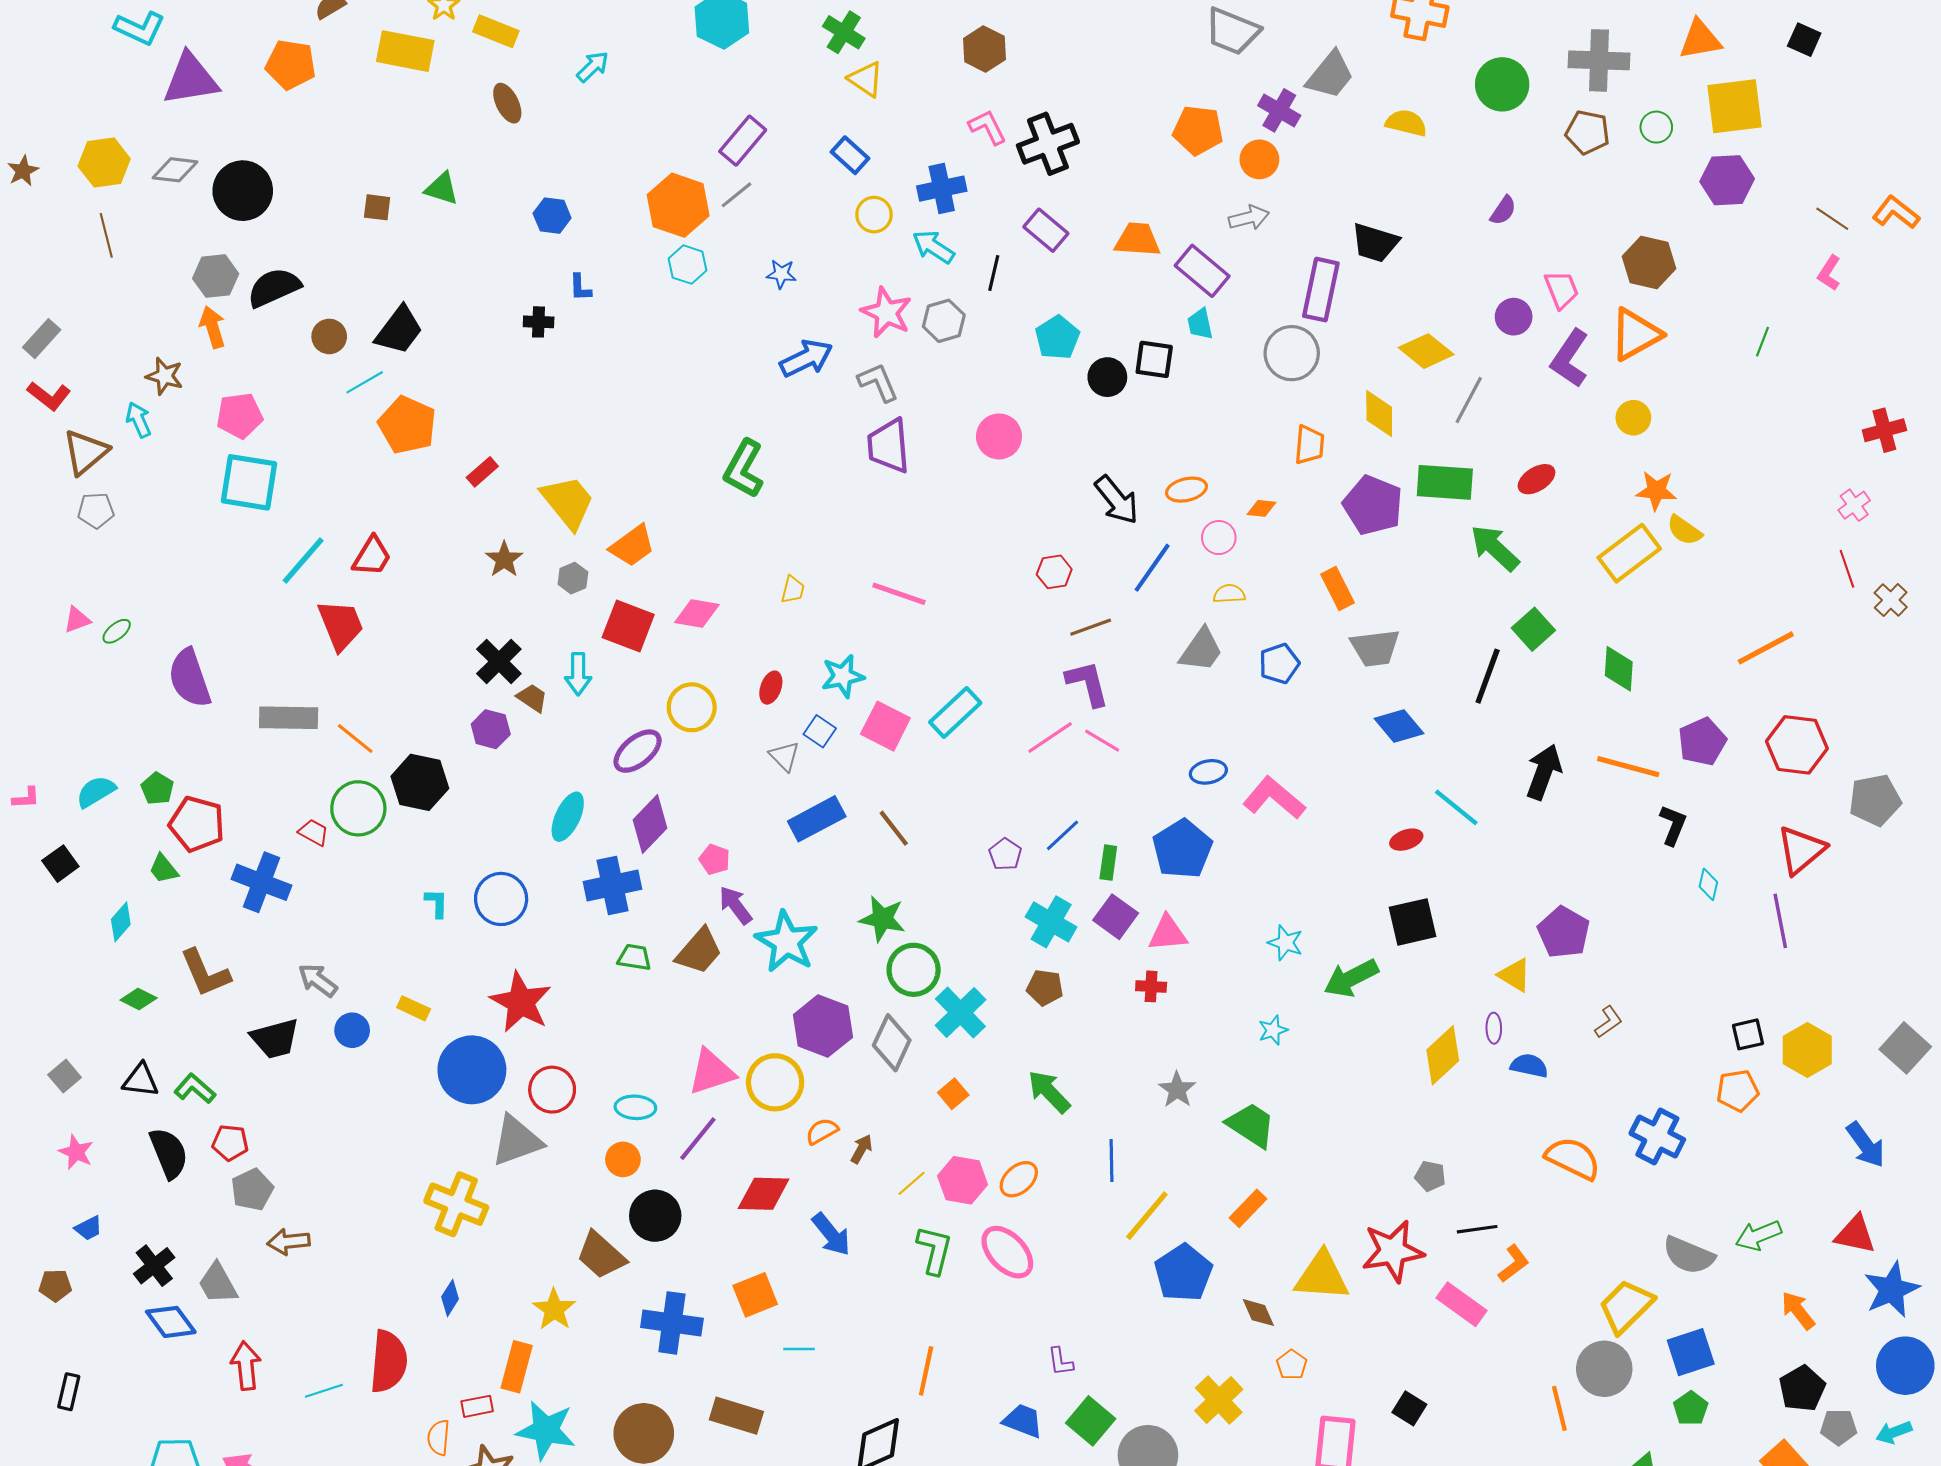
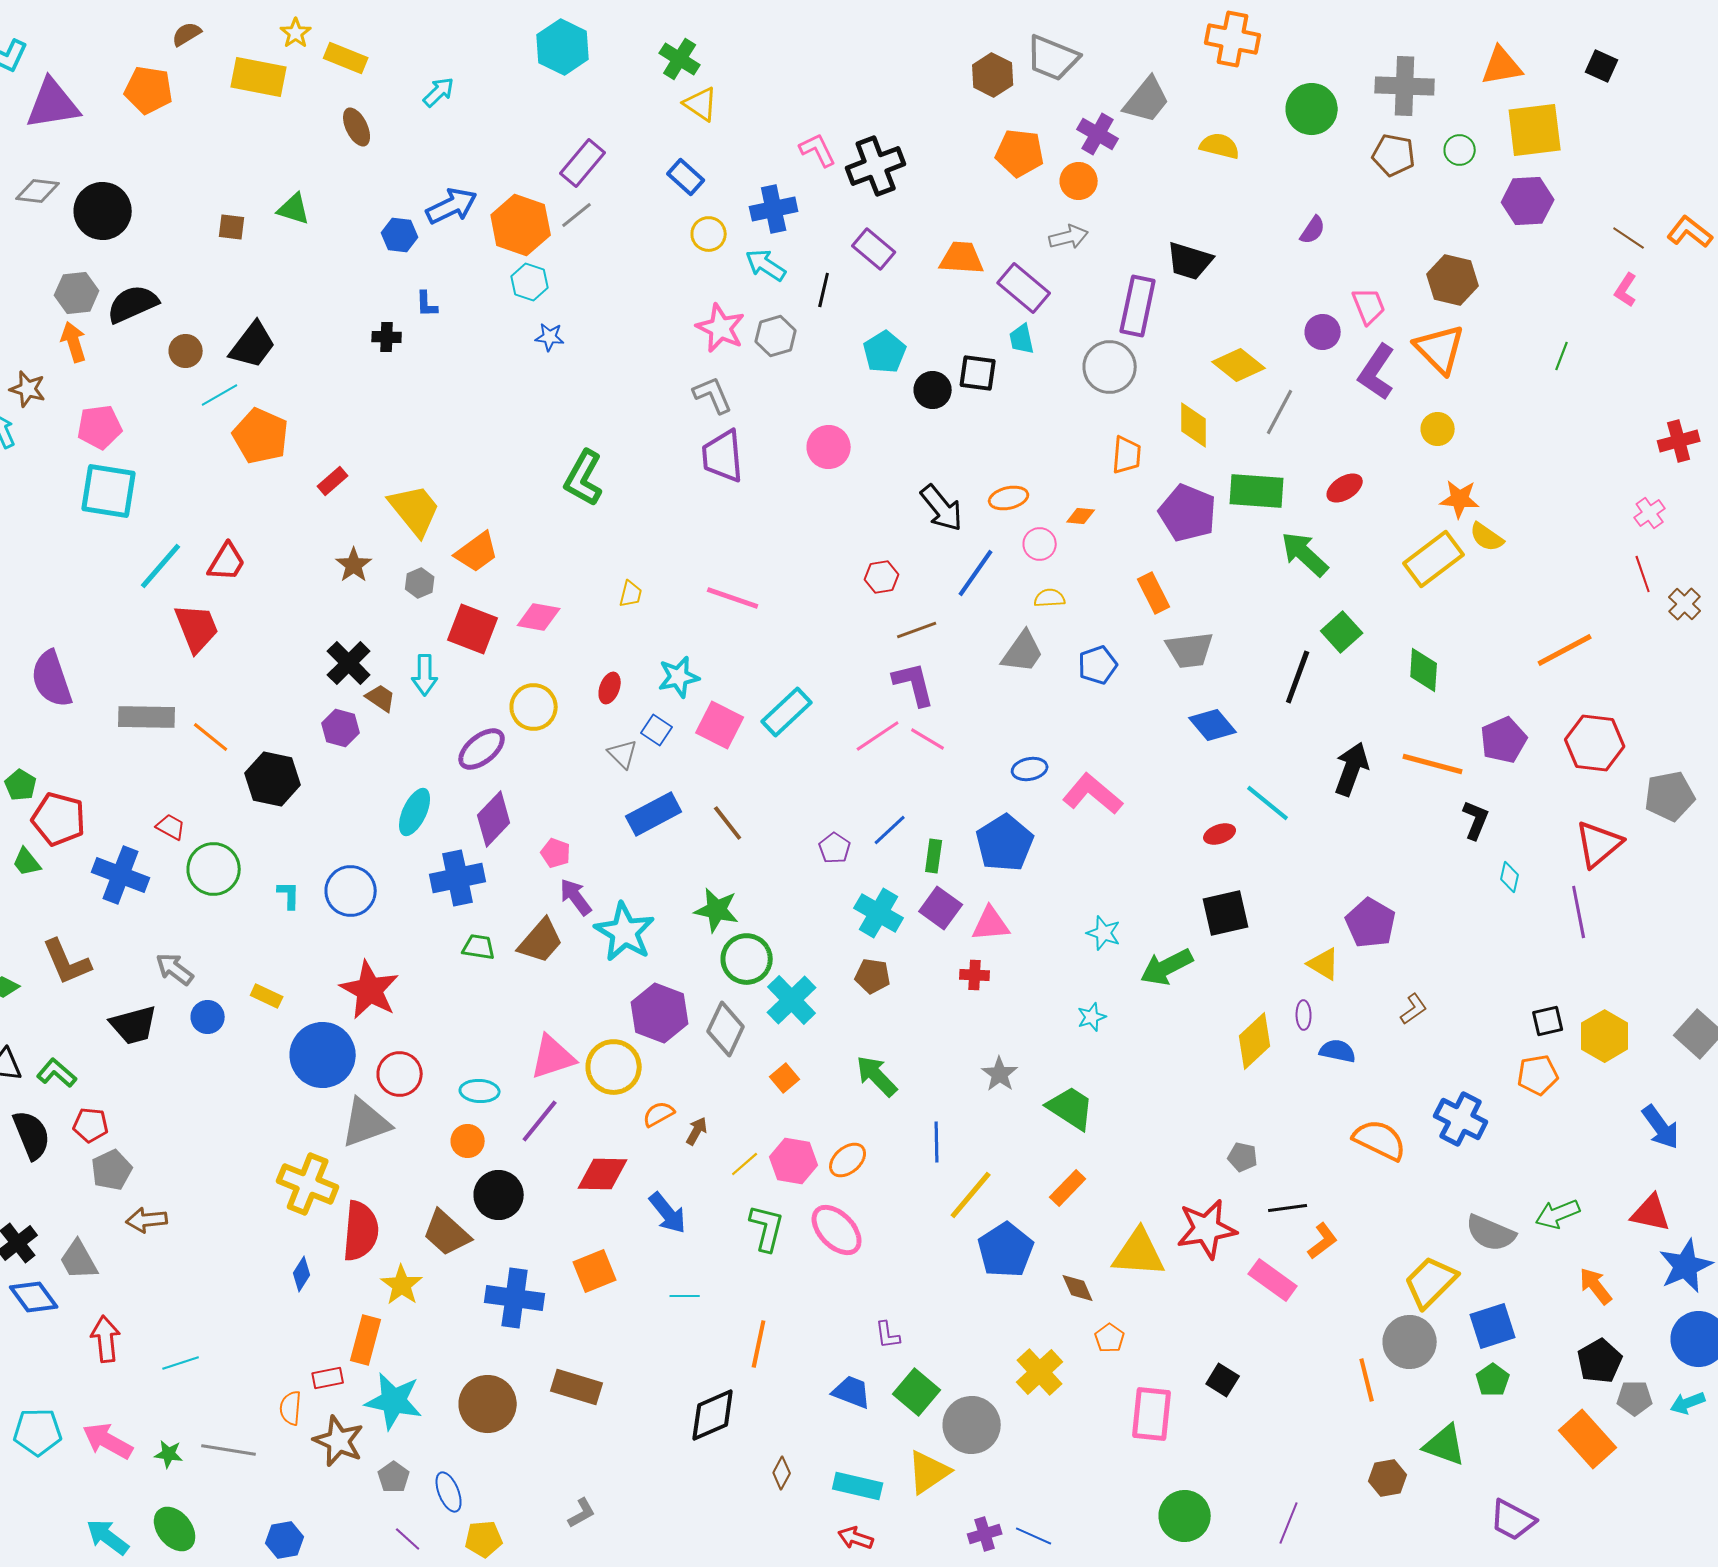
brown hexagon: (984, 49) -> (993, 75), moved
blue star: (781, 274) -> (550, 337), moved
orange triangle: (1635, 334) -> (1440, 349), turned -46
blue arrow: (806, 358) -> (452, 206), moved
green circle: (358, 808) -> (214, 869), moved
cyan line: (799, 1349) -> (685, 1296), moved
red semicircle: (389, 1361) -> (361, 1231), moved

